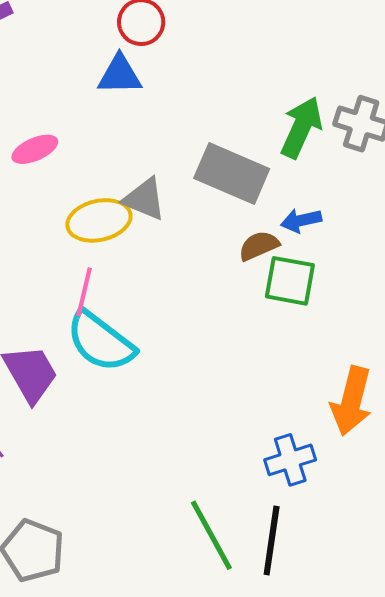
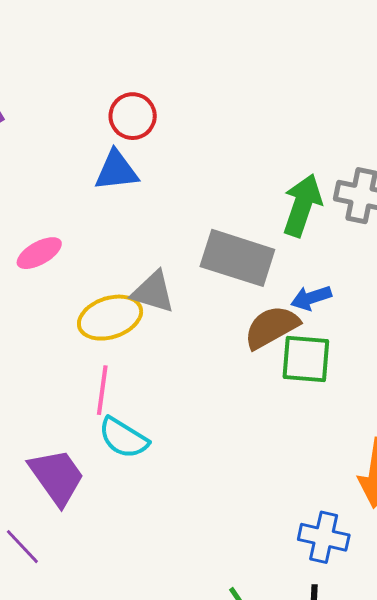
brown semicircle: (259, 246) -> (272, 327), size x1.4
cyan semicircle: (101, 341) -> (123, 438), size x0.7
blue cross: (290, 460) -> (324, 537), turned 36

